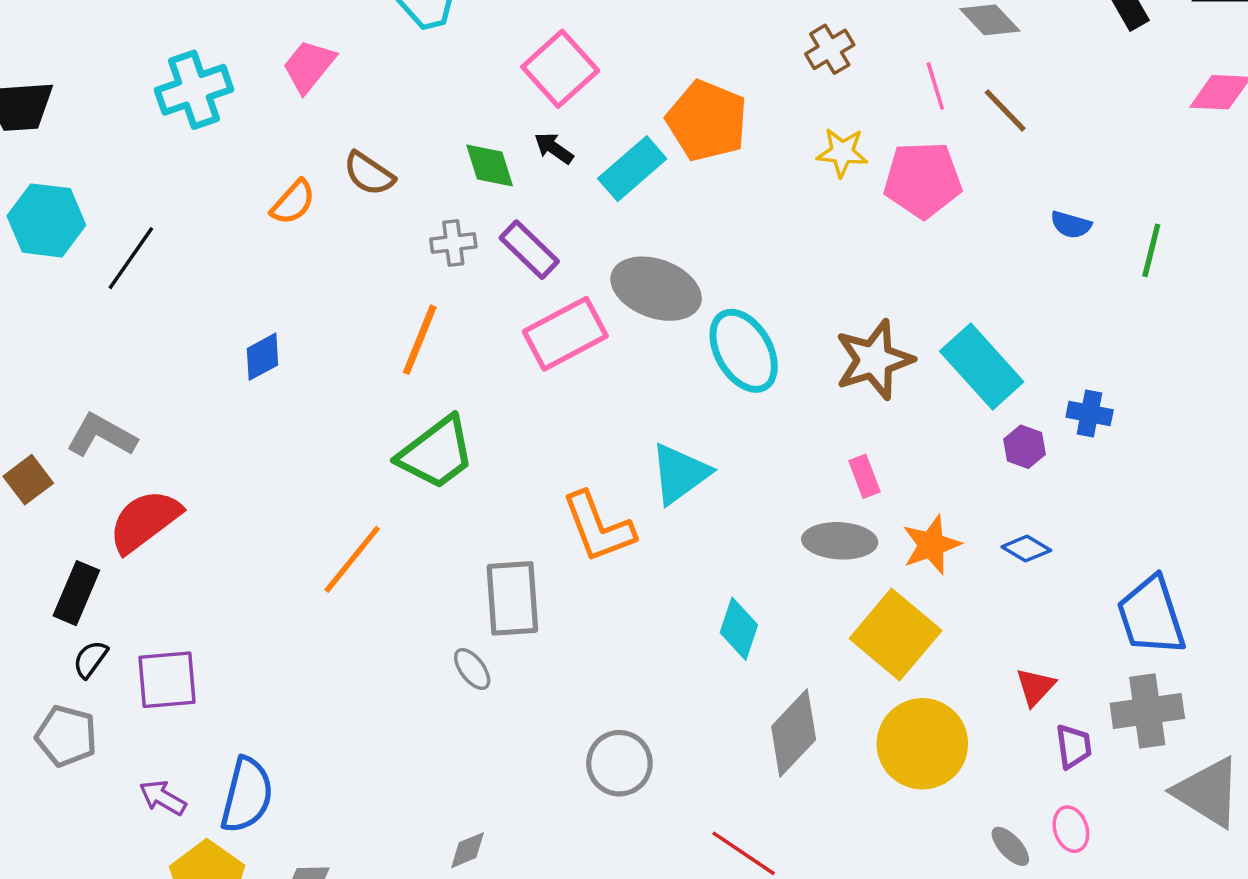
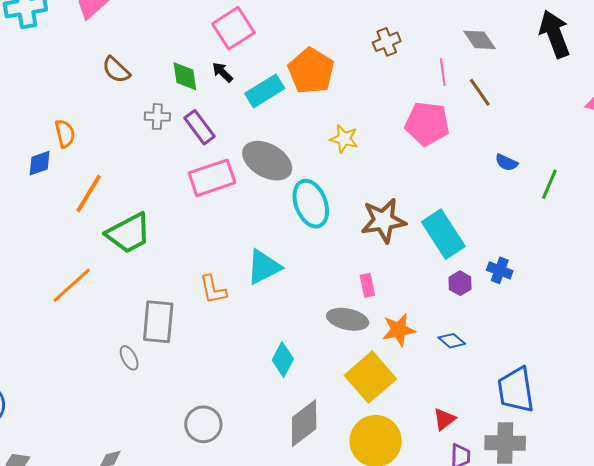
yellow star: (842, 152) -> (344, 139), moved
orange semicircle: (293, 202) -> (65, 134), moved, turned -64
orange line: (420, 340) -> (89, 194), moved
orange L-shape: (598, 527) -> (213, 290), size x0.7

